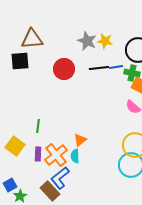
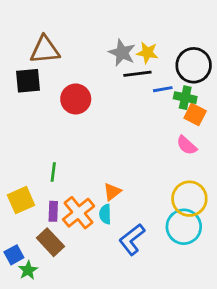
black line: (99, 68) -> (137, 74), moved
red circle: (64, 69) -> (76, 99), moved
yellow square: (15, 146) -> (21, 200), turned 30
blue L-shape: (60, 178) -> (132, 239), moved
brown rectangle: (50, 191) -> (50, 242), moved

